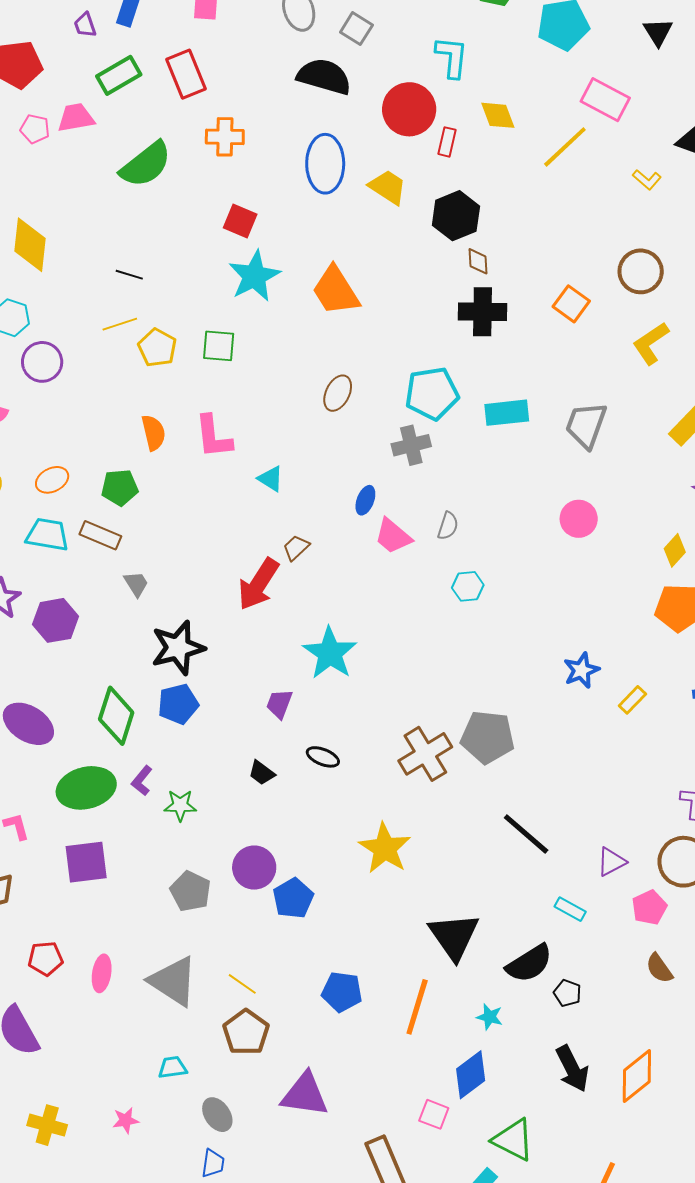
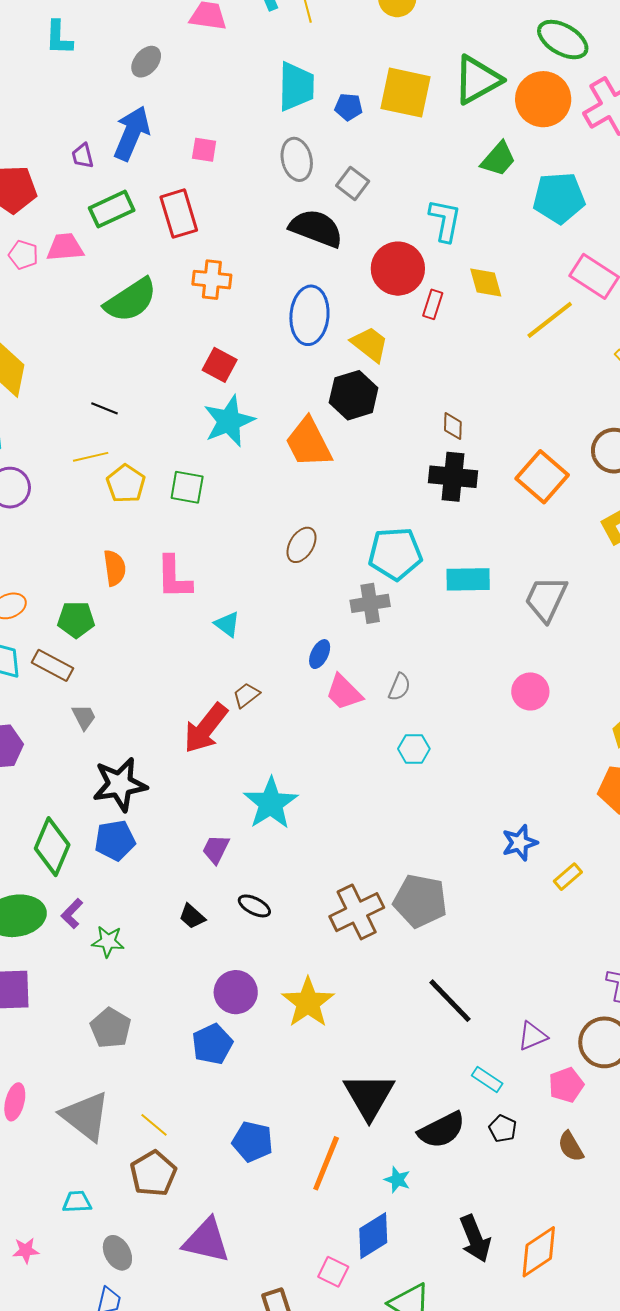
black hexagon: (456, 216) -> (354, 395), moved
orange square: (571, 304) -> (542, 477), size x1.4
purple circle: (254, 868) -> (236, 992), moved
black pentagon: (567, 993) -> (503, 1129), moved

